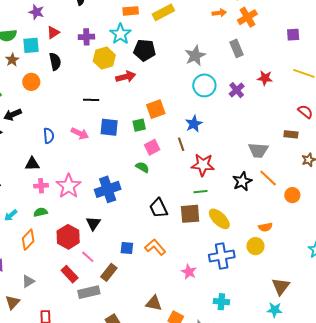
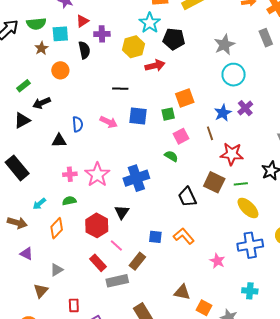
purple cross: (86, 37) -> (102, 34), moved
purple cross: (237, 90) -> (245, 108), moved
black triangle: (32, 164) -> (59, 141), moved
green line: (200, 192) -> (241, 184), moved
brown square: (190, 214) -> (214, 182), moved, turned 30

